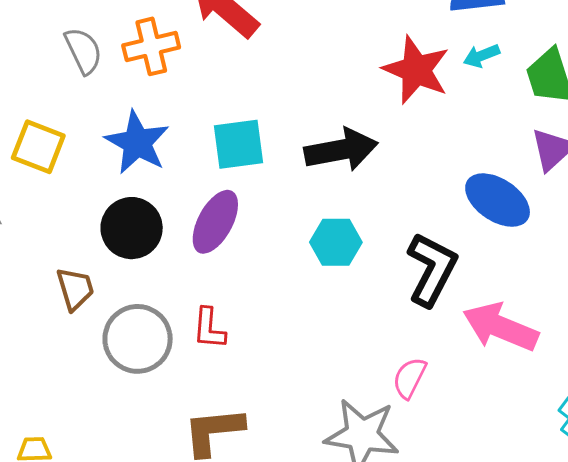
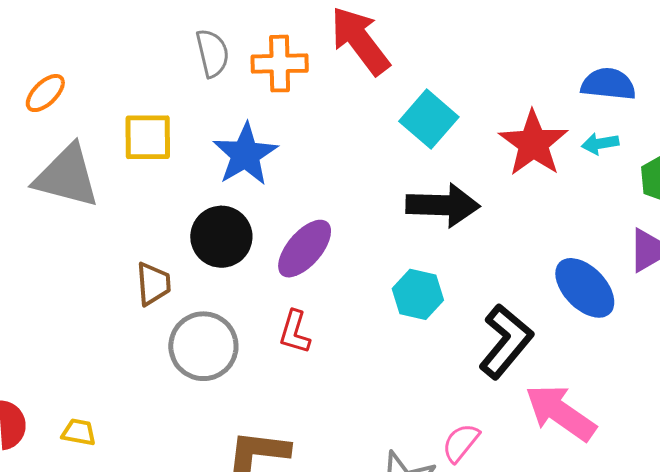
cyan square: (238, 144) -> (429, 119), moved, turned 36
yellow square: (38, 147) -> (148, 137), turned -34
red L-shape: (209, 328) -> (295, 332), moved

